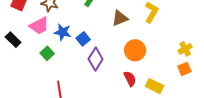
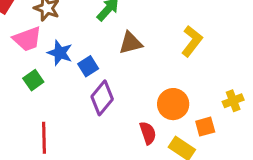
brown triangle: (120, 18) -> (131, 43), moved
orange circle: (135, 50) -> (173, 104), moved
orange square: (184, 69) -> (205, 127), moved

